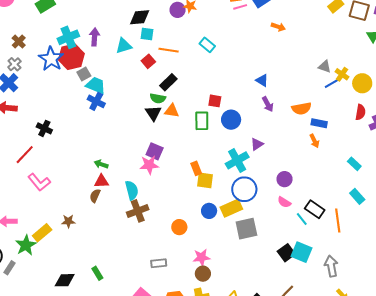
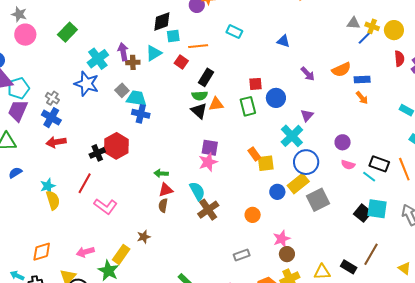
brown cross: (19, 42) -> (133, 62), moved, turned -32
red hexagon: (71, 57) -> (116, 146), moved
blue triangle: (262, 80) -> (283, 41), moved
black cross: (44, 128) -> (97, 153), turned -35

